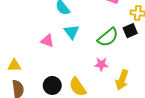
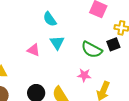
green semicircle: (108, 37) -> (92, 50), turned 65

